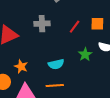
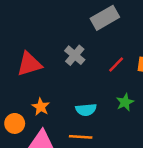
gray cross: (42, 24) -> (75, 55), turned 35

